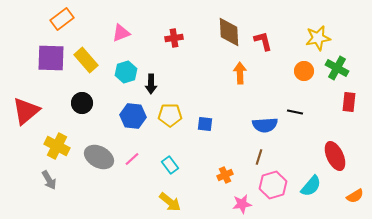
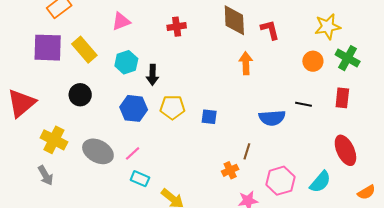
red rectangle: (349, 102) -> (342, 98), moved
brown line: (259, 157) -> (247, 151), moved
cyan rectangle: (170, 165) -> (140, 179), moved, turned -30

